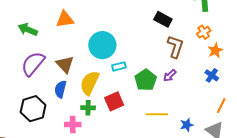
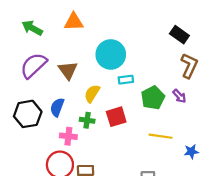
purple arrow: (170, 76) -> (179, 96), turned -96
yellow semicircle: (90, 83) -> (92, 94), size x0.7
blue semicircle: (60, 89) -> (57, 107), moved

